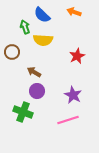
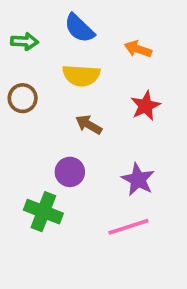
orange arrow: (74, 12) -> (138, 49), moved
green arrow: (25, 27) -> (24, 41), moved, turned 112
brown arrow: (34, 72) -> (89, 125), moved

